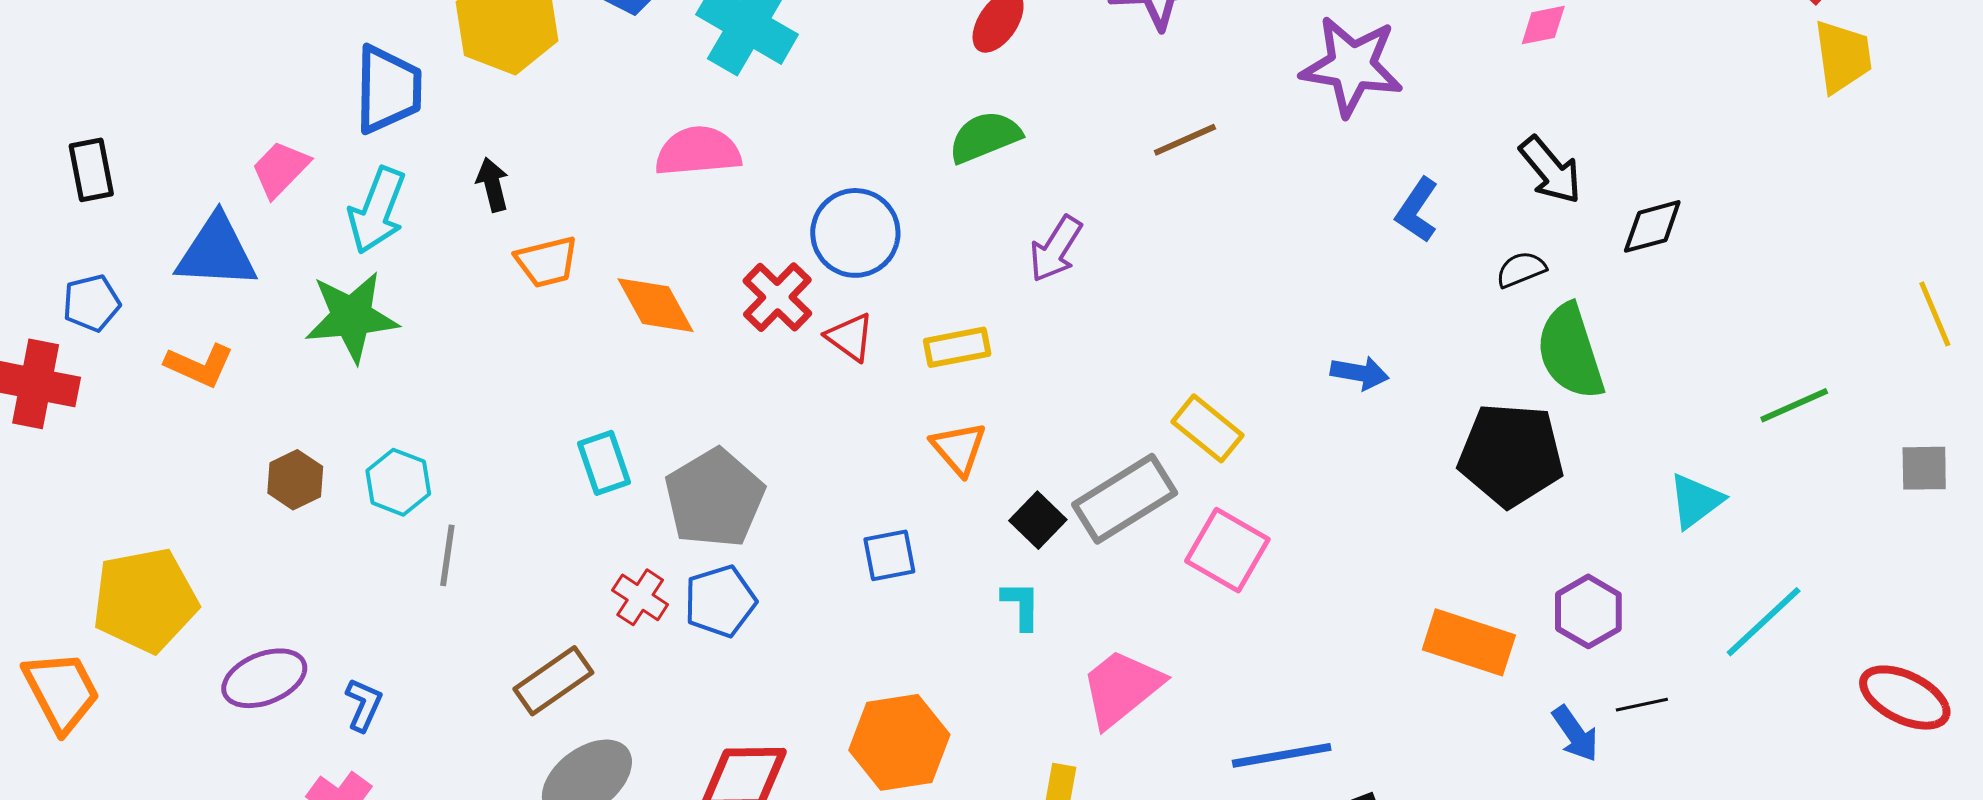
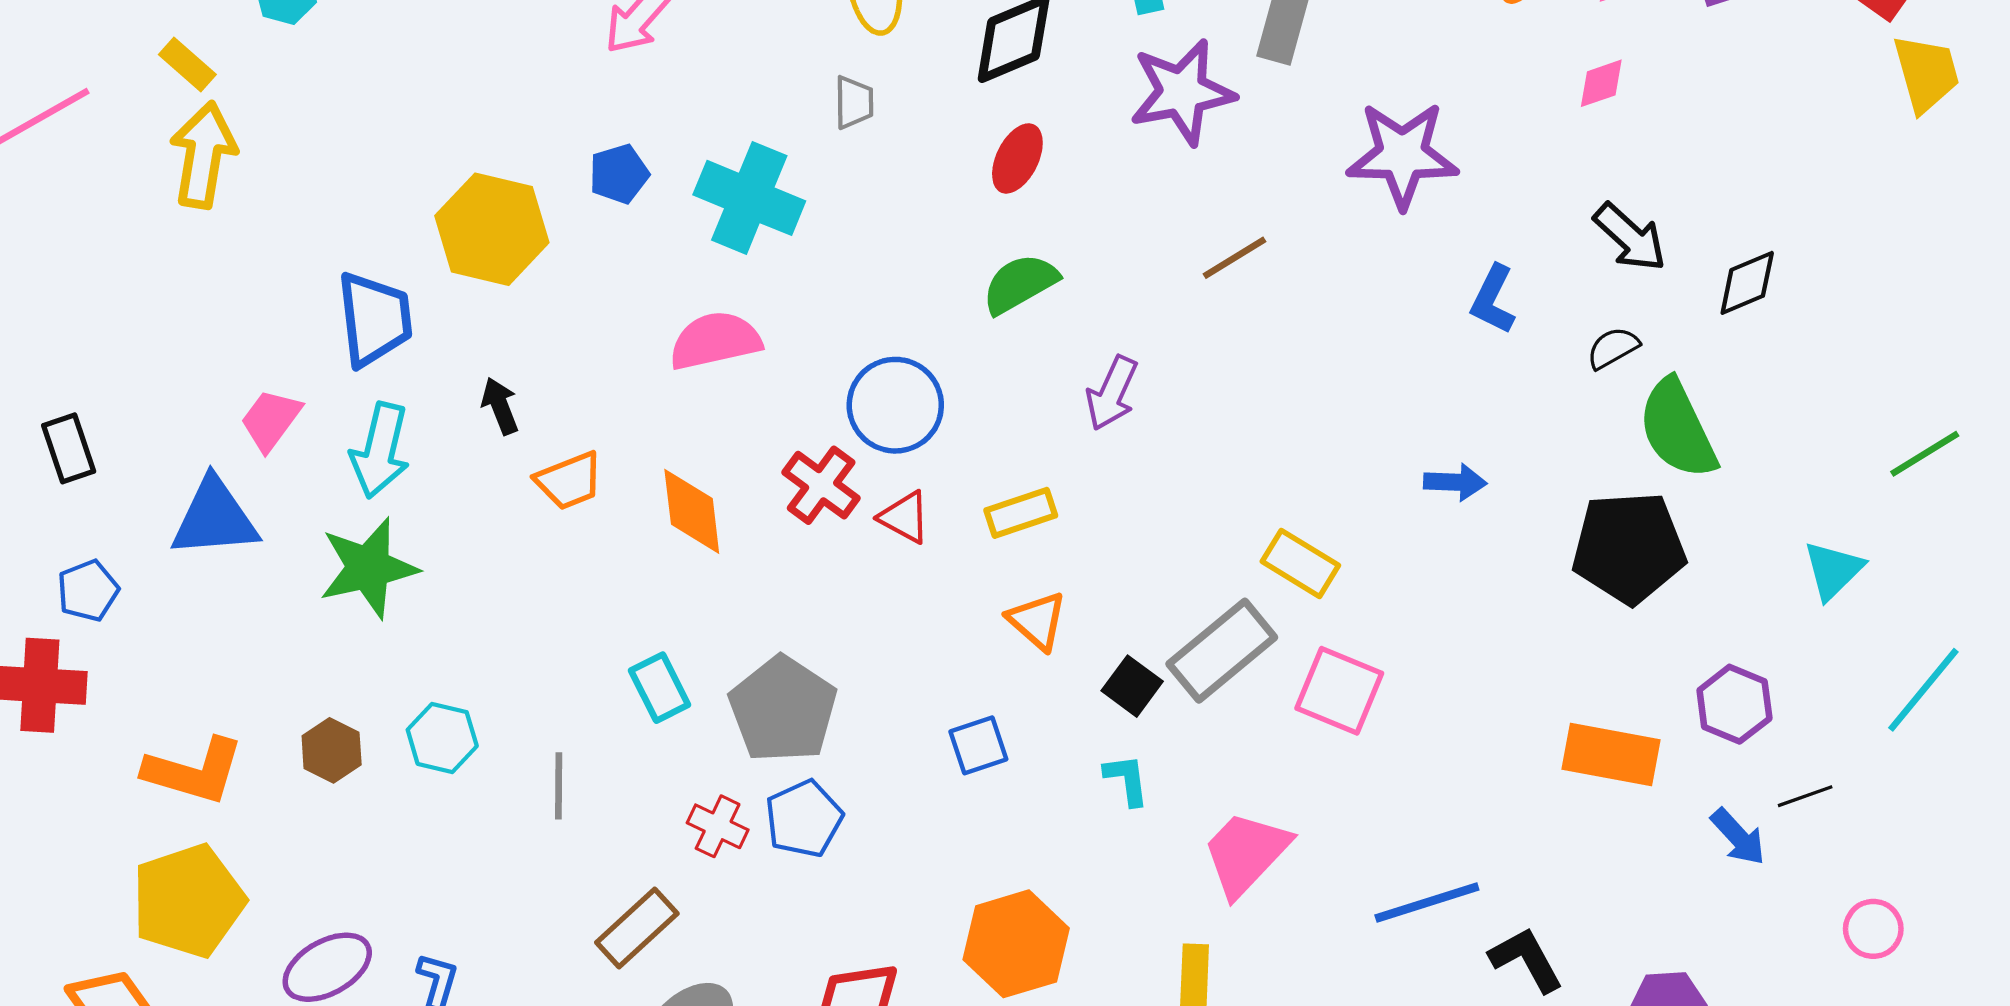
orange diamond: (655, 305) -> (692, 511), turned 30
orange L-shape: (199, 365) -> (194, 771), moved, size x1.4
gray line: (447, 555) -> (559, 786), moved

